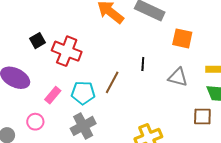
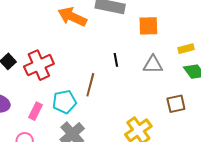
red cross: (67, 51) -> (39, 65), turned -32
brown square: (202, 117) -> (176, 104), moved

